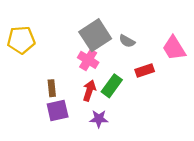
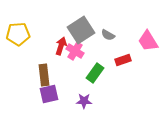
brown rectangle: (52, 88) -> (44, 75), size x1.5
red arrow: (89, 90) -> (61, 46), moved

